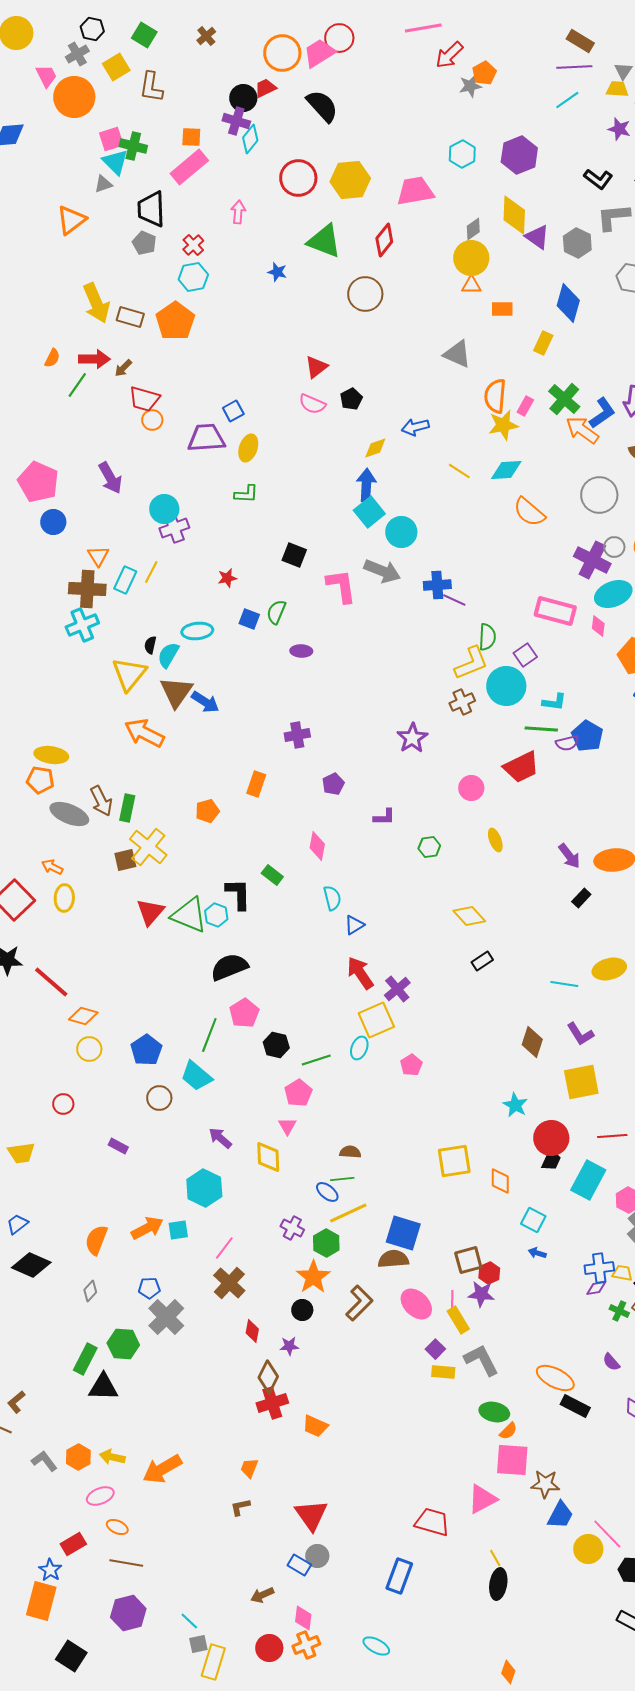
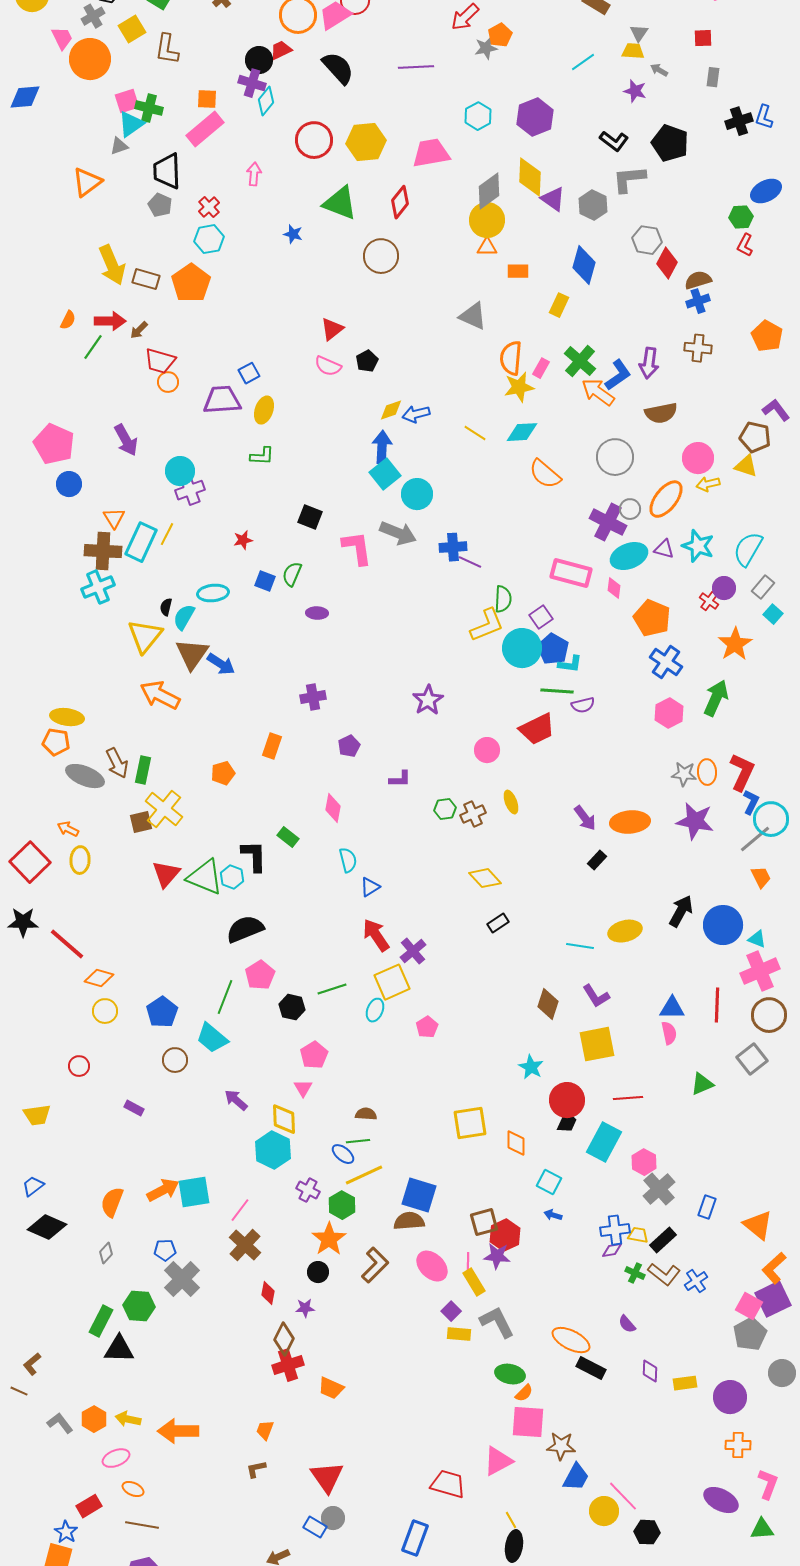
purple line: (574, 67) -> (416, 67), moved
cyan triangle: (115, 162) -> (131, 124), turned 40
gray diamond: (473, 229) -> (489, 191), size x1.6
blue arrow: (415, 427) -> (416, 414), moved
cyan rectangle: (125, 580) -> (141, 542), size x1.4
brown cross: (462, 702) -> (473, 814), moved
blue pentagon: (587, 736) -> (553, 649), moved
green line: (316, 1060) -> (332, 989), moved
cyan hexagon: (204, 1188) -> (273, 1150), moved
cyan square: (178, 1230) -> (194, 1192), size x1.6
red hexagon: (489, 1273) -> (505, 1235), size x1.4
orange arrow: (162, 1469) -> (178, 1431), turned 30

